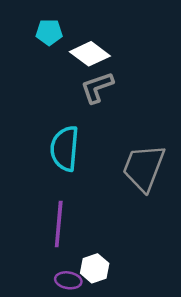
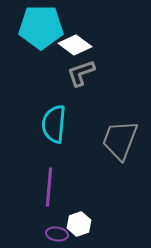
cyan pentagon: (49, 32) -> (41, 27), size x2.0

